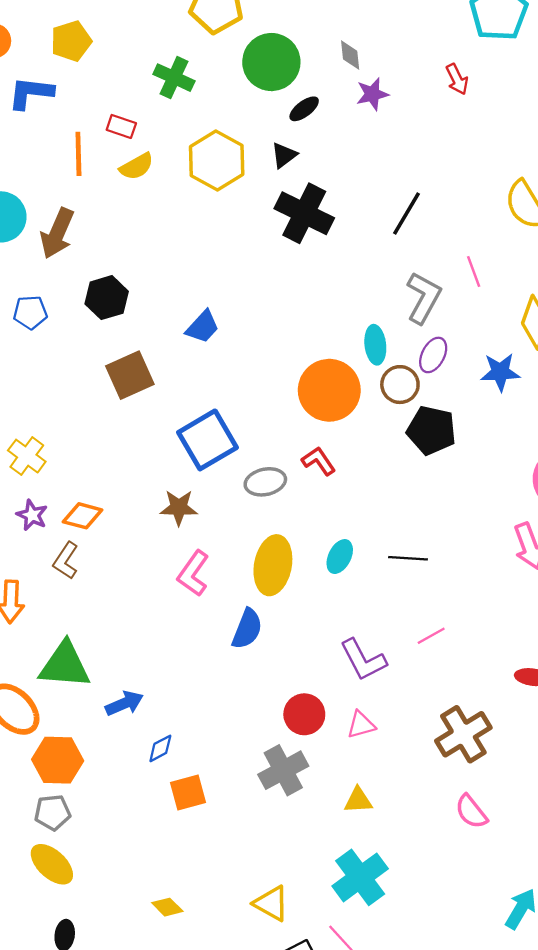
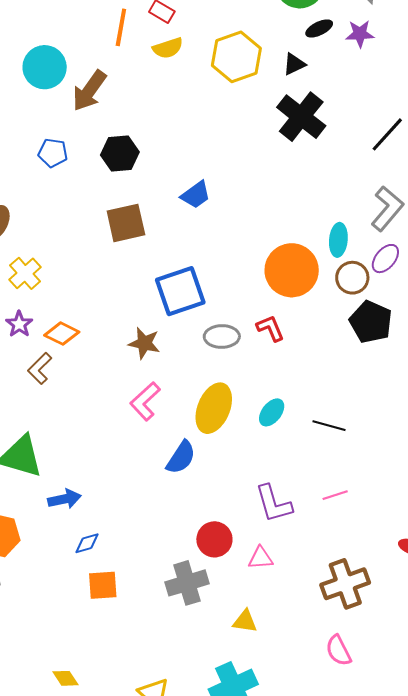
purple star: (372, 94) -> (360, 34), moved

